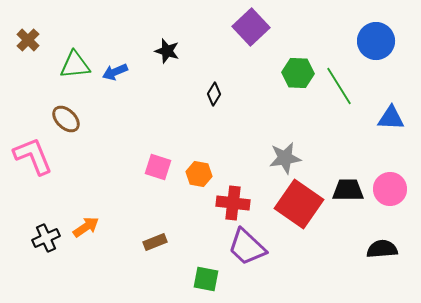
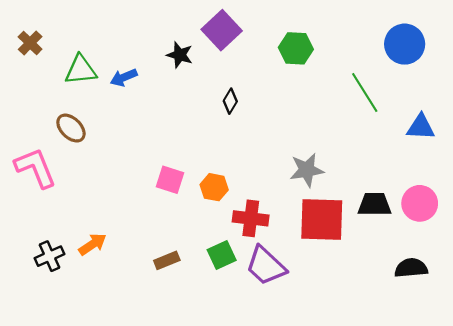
purple square: (251, 27) -> (222, 30), moved
green hexagon: (298, 73) -> (296, 48), moved
red square: (299, 204) -> (322, 220), turned -33
green square: (206, 279) -> (222, 255), moved, turned -36

